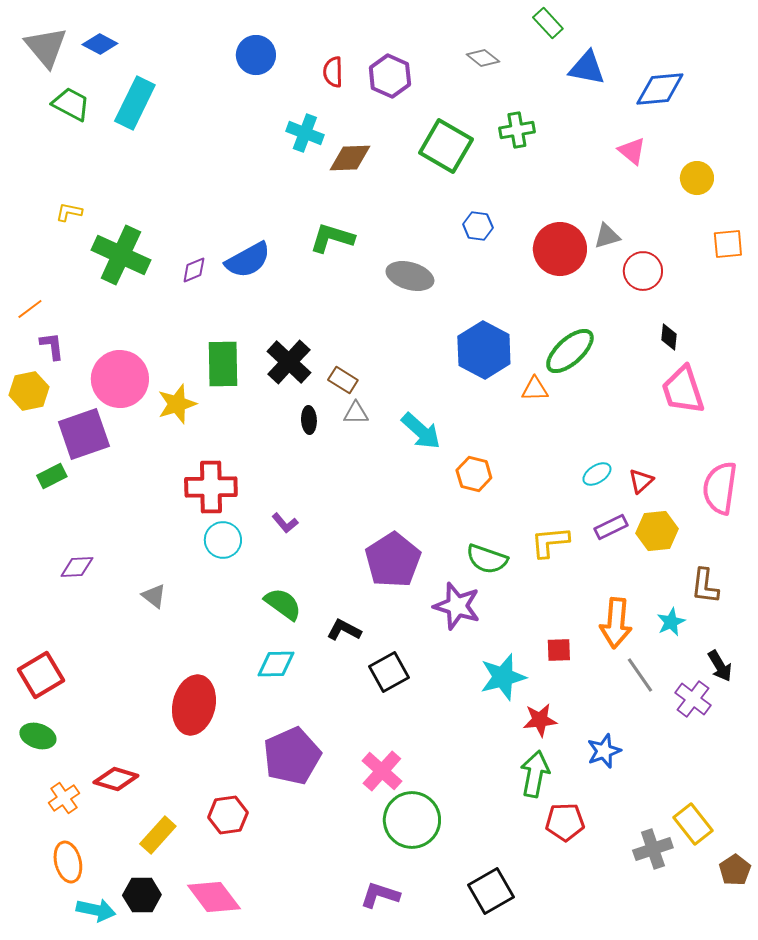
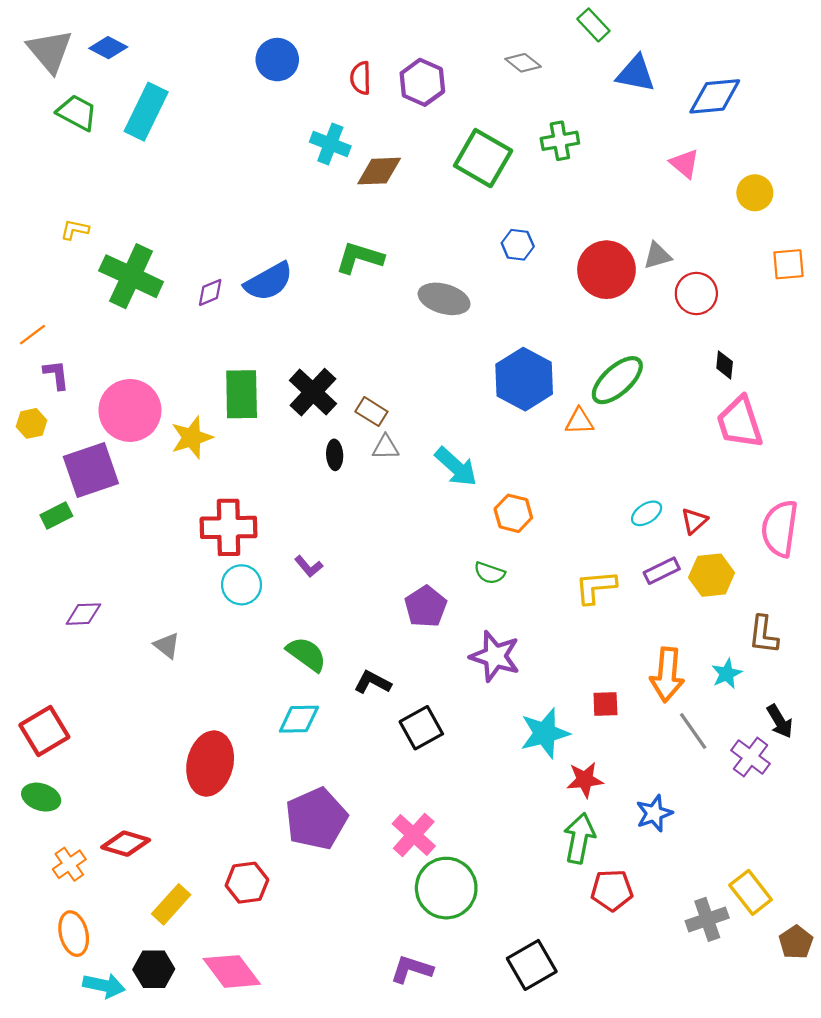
yellow hexagon: (29, 391) -> (31, 423), size x0.7
green semicircle: (487, 559) -> (490, 573), moved, size x0.7
purple pentagon: (393, 560) -> (426, 606), size x0.7

